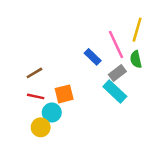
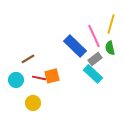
blue rectangle: (93, 57) -> (75, 46), size x1.6
red line: (36, 96) -> (39, 78), moved
cyan circle: (52, 113) -> (16, 80), moved

